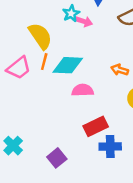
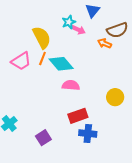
cyan diamond: (68, 65) -> (61, 64), turned 40
orange arrow: (120, 70) -> (104, 43), moved

